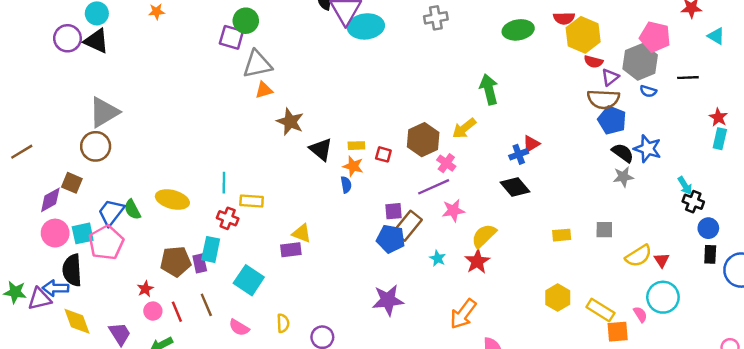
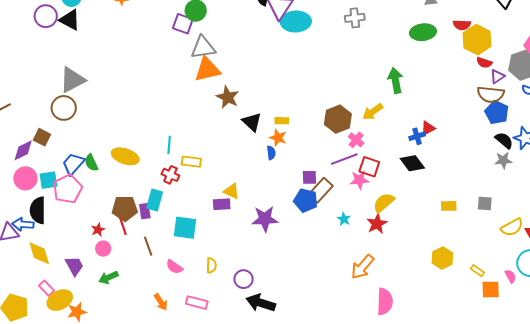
orange triangle: (264, 90) -> (207, 69), size x1.8
red square: (383, 154) -> (369, 167), moved, size x1.5
cyan square: (249, 280) -> (185, 228), turned -30
purple star: (388, 300) -> (265, 219), moved
yellow rectangle: (600, 310) -> (477, 271), size x0.6
red line: (177, 312) -> (123, 226), moved

